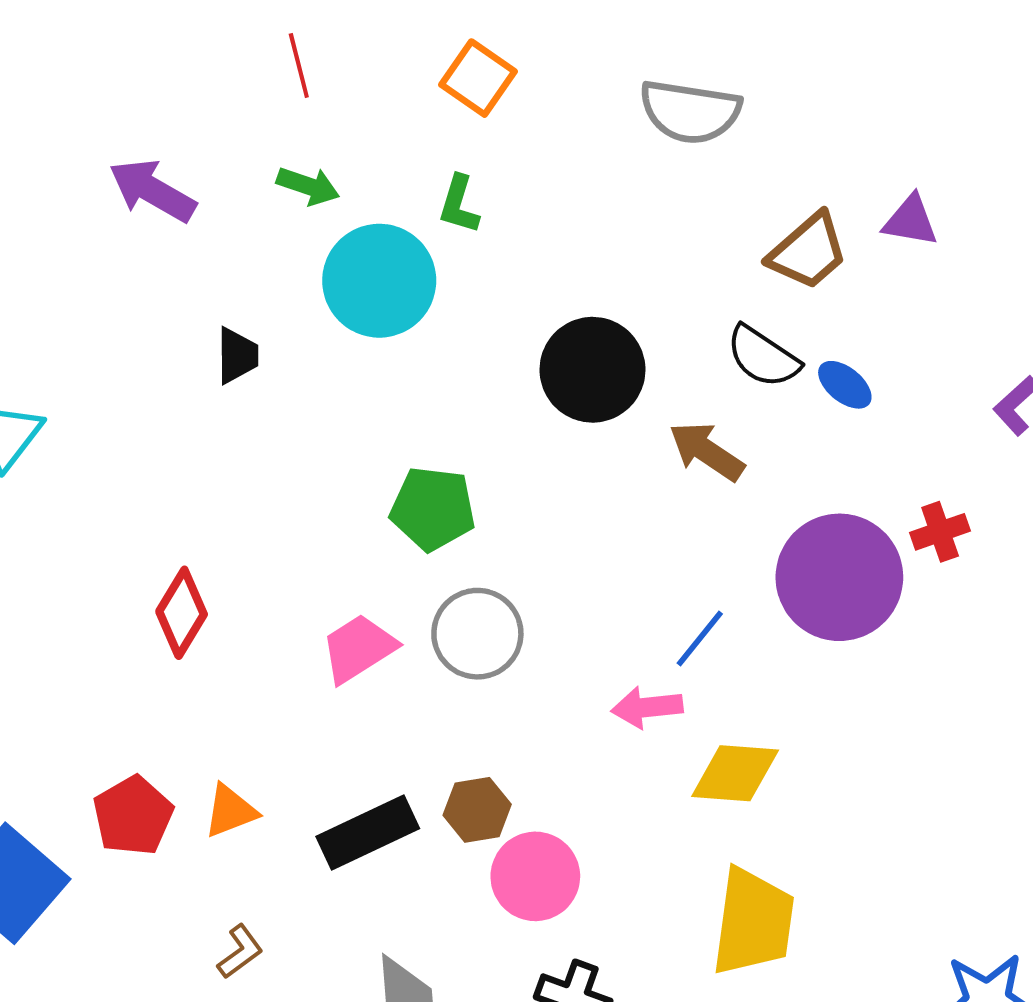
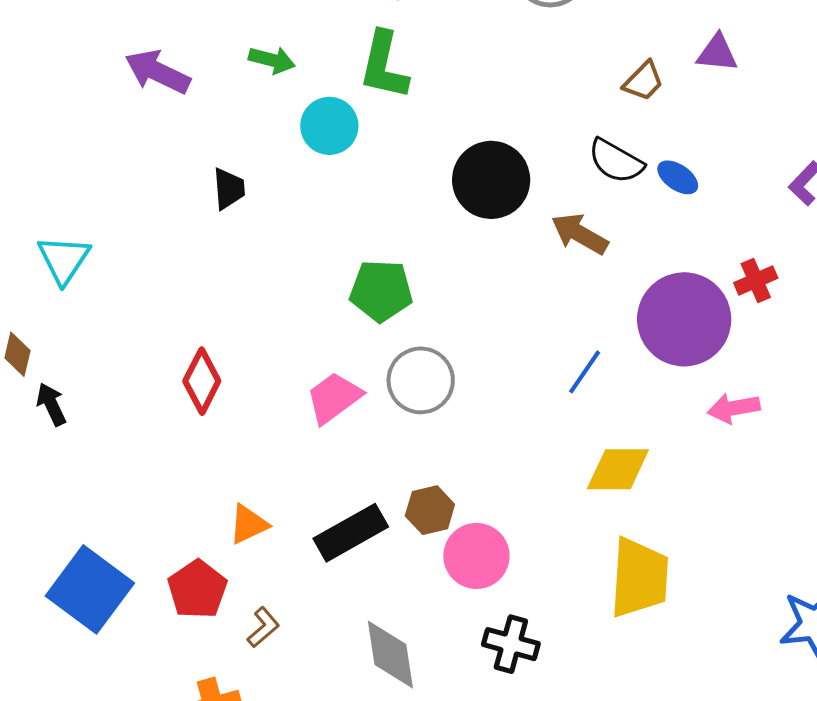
green L-shape: (459, 204) -> (384, 65), size x1.6
brown trapezoid: (808, 251) -> (644, 81), size x0.7
cyan circle: (379, 281) -> (329, 126), size x0.7
pink arrow: (647, 707) -> (734, 408), moved
red pentagon: (133, 816) -> (197, 589), moved

